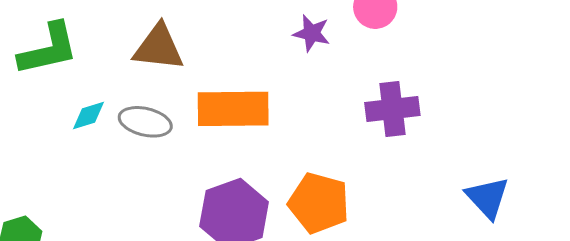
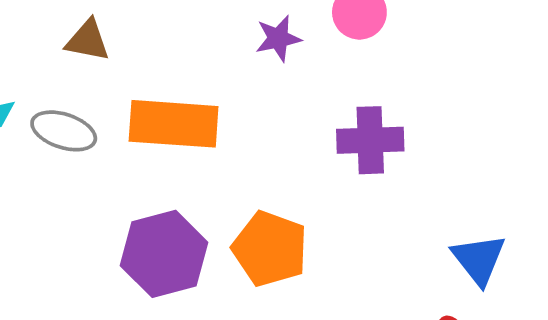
purple star: (312, 33) -> (278, 38), turned -30
brown triangle: (159, 47) -> (88, 40), size x0.7

